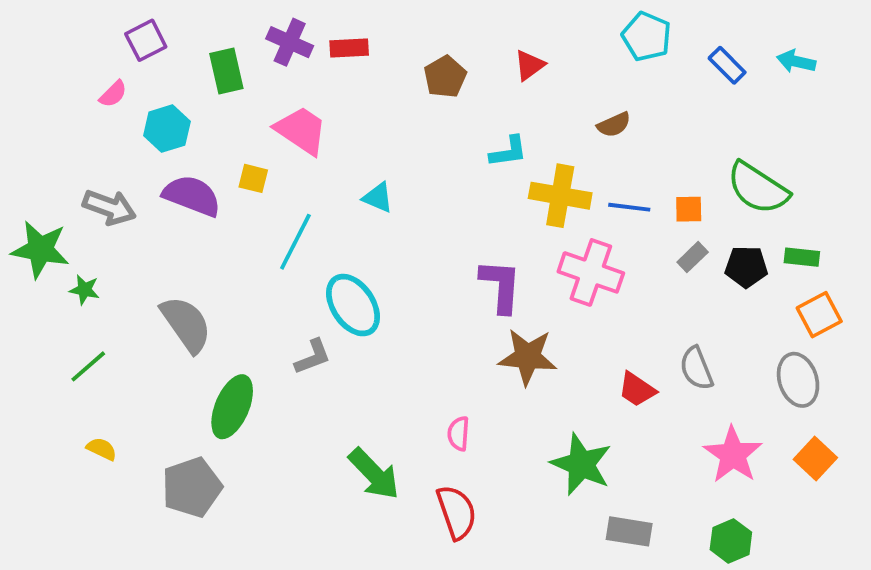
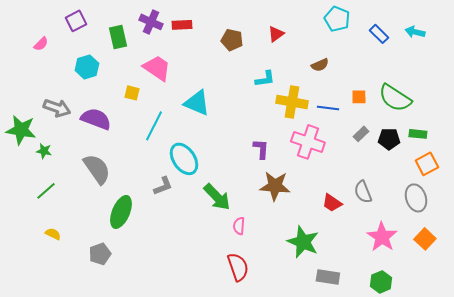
brown pentagon: (445, 77) -> (232, 40), turned -30
pink semicircle: (113, 94) -> (41, 44), moved
purple semicircle: (192, 196) -> (96, 119), moved
cyan triangle: (378, 198) -> (197, 103), size x1.6
orange square: (689, 209) -> (359, 97), moved
purple L-shape: (501, 286) -> (261, 149), size x0.7
green arrow: (374, 474) -> (217, 197), moved
gray pentagon: (192, 487) -> (100, 254), size x0.7

